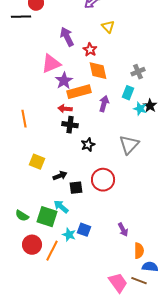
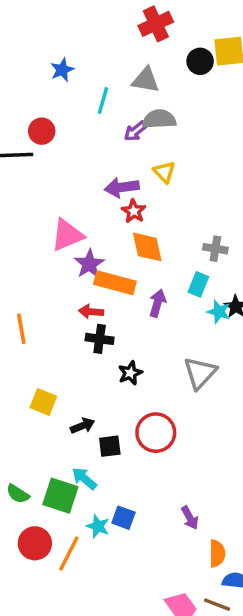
purple arrow: (67, 37) -> (122, 187), moved, turned -72
gray cross: (138, 72) -> (215, 249), turned 32
orange rectangle: (79, 92) -> (115, 283), turned 30

